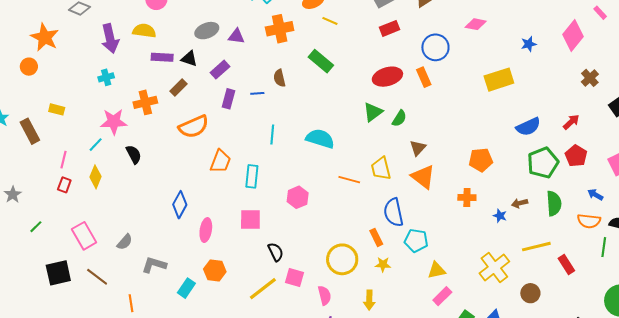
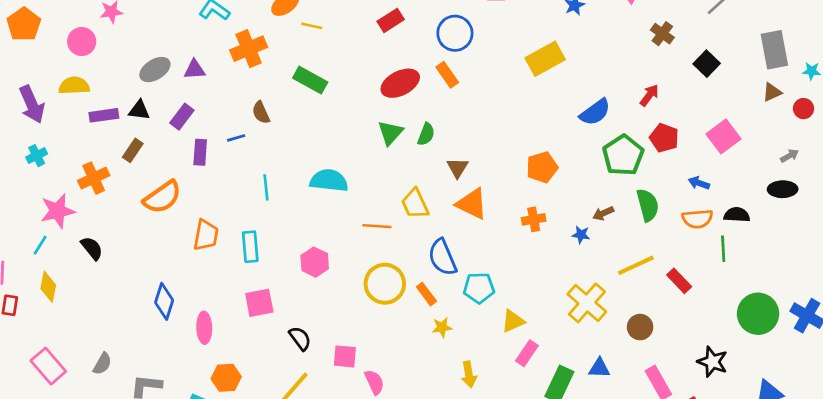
yellow circle: (342, 259) -> (385, 284), moved
pink square: (295, 278) -> (345, 356), moved
yellow arrow: (369, 300) -> (469, 374), moved

